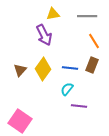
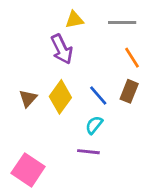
blue line: (70, 68) -> (98, 96), turned 42
purple line: (79, 106) -> (88, 152), moved

